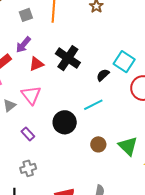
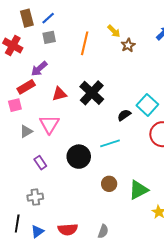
gray square: (26, 15) -> (49, 37), moved
purple arrow: (23, 45) -> (39, 69), moved
green triangle: (128, 146) -> (138, 190), turned 40

